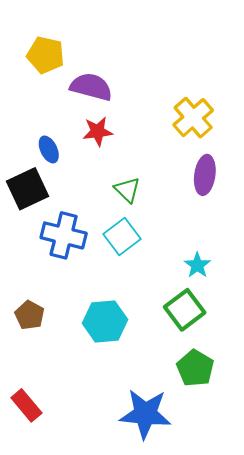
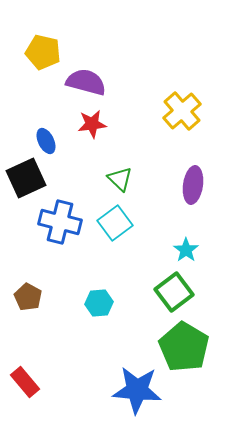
purple ellipse: (205, 175) -> (193, 185), moved
cyan hexagon: (105, 321) -> (99, 303), size x0.7
green pentagon: (195, 368) -> (184, 347), size x1.4

